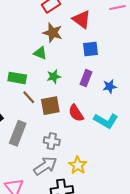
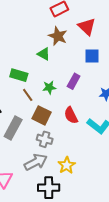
green star: (54, 77) -> (49, 87), moved
purple rectangle: (86, 78) -> (74, 81), moved
brown square: (50, 106) -> (42, 115), moved, turned 30

